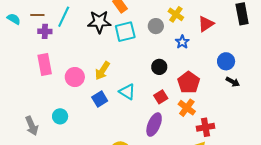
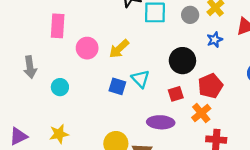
black circle: (159, 67) -> (182, 61), size x1.5
blue square: (100, 99) -> (117, 86), moved, turned 35
purple ellipse: (154, 125) -> (161, 122), turned 55
gray arrow: (32, 126) -> (30, 67), moved

